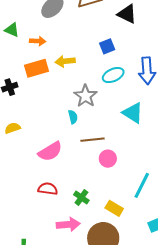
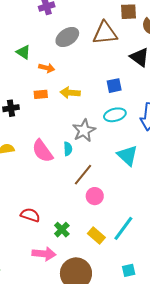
orange rectangle: (37, 68) -> (41, 94), size x0.6
brown line: (93, 140) -> (83, 175), turned -55
pink semicircle: (50, 151) -> (42, 151), moved, turned 75
yellow rectangle: (114, 208) -> (96, 235), moved

